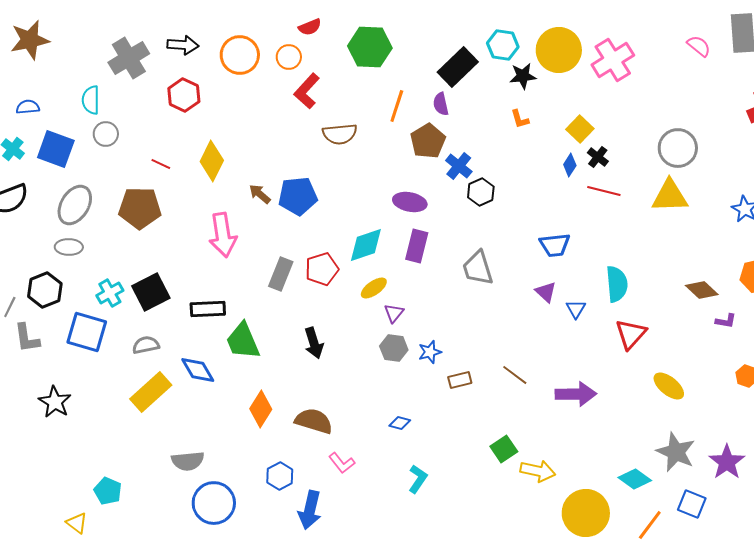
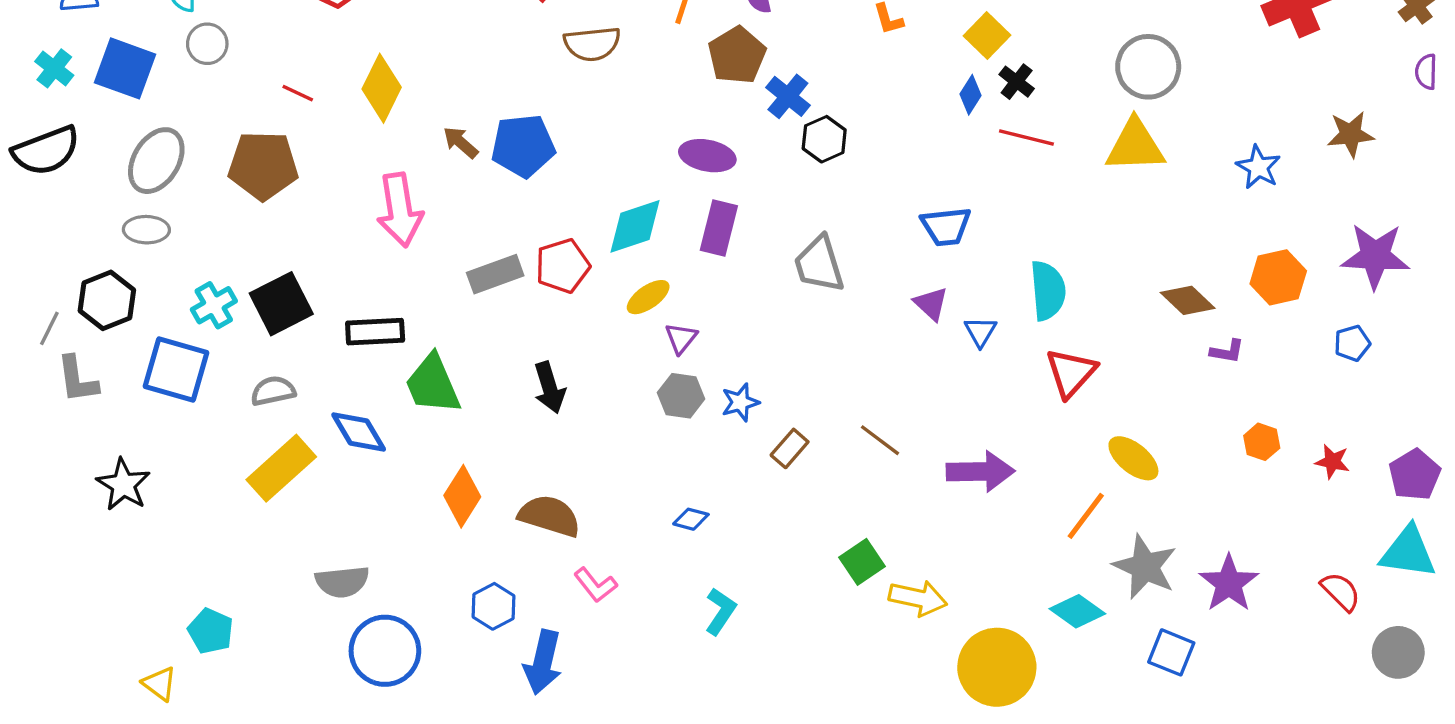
gray rectangle: (281, 274) -> (495, 274), turned 48
brown rectangle: (460, 380) -> (790, 448), turned -35
orange line: (650, 525) -> (1086, 516), moved

